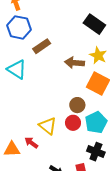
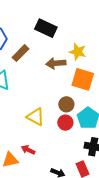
black rectangle: (94, 24) -> (46, 28), moved
yellow triangle: (48, 126) -> (36, 117), moved

